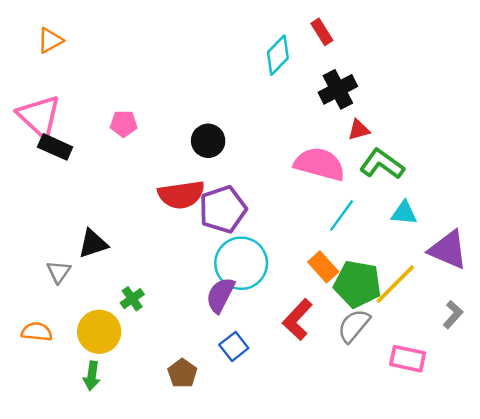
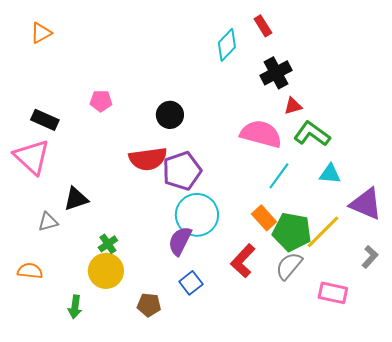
pink triangle: (39, 116) -> (32, 157), moved
gray triangle: (59, 272) -> (48, 222), turned 40
yellow circle: (99, 332) -> (106, 271), moved
brown pentagon: (182, 373) -> (149, 305), turned -30

